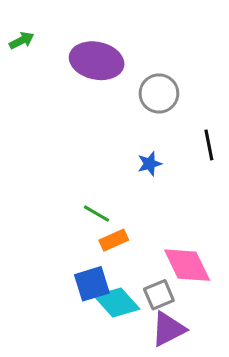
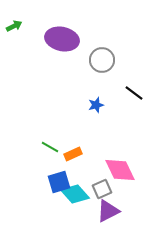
black line: (209, 145) -> (134, 93), turned -42
green line: (97, 214) -> (50, 147), moved

